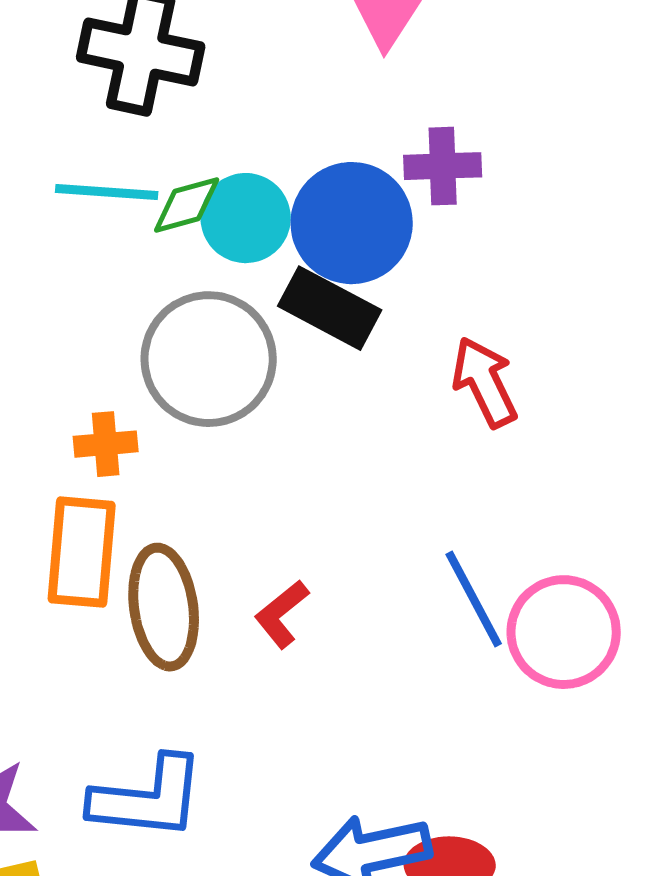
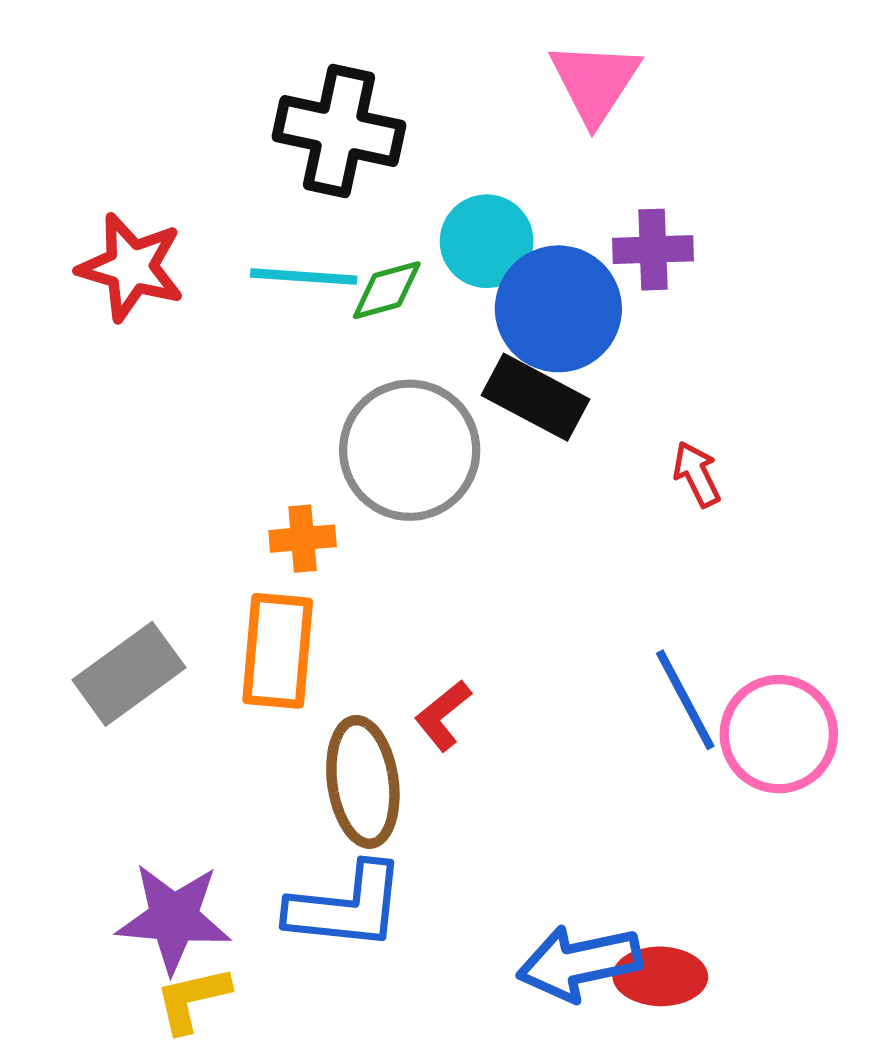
cyan circle: (246, 218) -> (487, 241), moved
red arrow: (485, 382) -> (697, 474), size x0.7
brown ellipse: (164, 607) -> (363, 782), moved
red L-shape: (282, 614) -> (443, 715), moved

